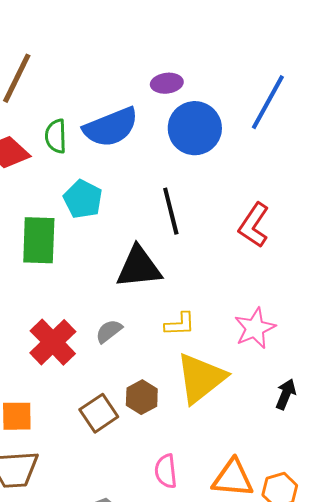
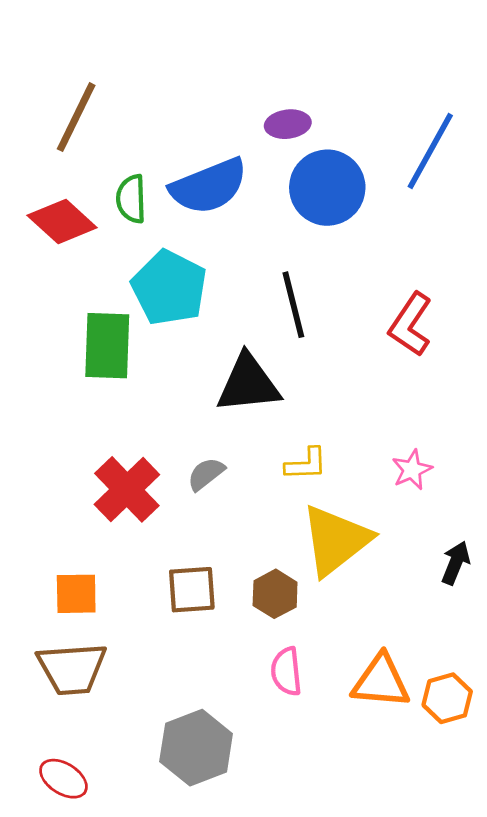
cyan pentagon: (83, 199) -> (169, 288), size x1.4
pink star: (255, 328) -> (412, 470), size x0.7
brown hexagon: (142, 397) -> (275, 594), moved
brown square: (99, 413) -> (192, 590), turned 30

